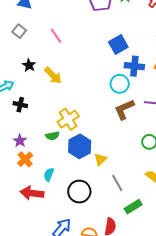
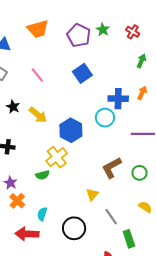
blue square: (118, 45) -> (82, 73), moved
brown L-shape: (124, 109) -> (112, 168), moved
blue hexagon: (80, 146) -> (71, 130), moved
green rectangle: (133, 207) -> (129, 239), turned -72

